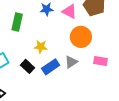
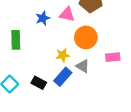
yellow star: (41, 47) -> (63, 55), moved
gray triangle: (71, 62) -> (83, 66), turned -40

